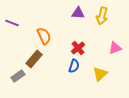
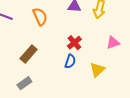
orange semicircle: (44, 36) -> (40, 17), moved
gray rectangle: (18, 76) -> (24, 83), moved

